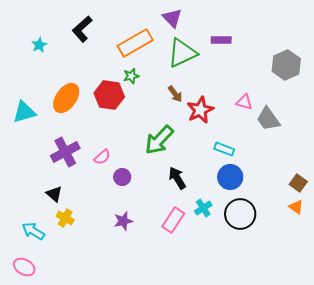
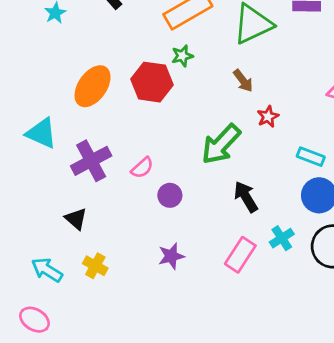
red star: (200, 110) -> (268, 117), moved, size x0.6
cyan triangle: (24, 112) -> (41, 133), moved, turned 40
yellow cross: (65, 218) -> (95, 266), moved

